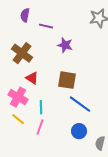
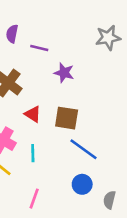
red triangle: (32, 78) -> (33, 114), moved
pink line: (40, 127) -> (34, 199), moved

